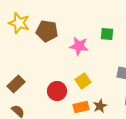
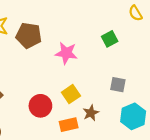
green square: (107, 34) -> (110, 39), moved, turned -32
brown star: (100, 106) -> (91, 113), moved

